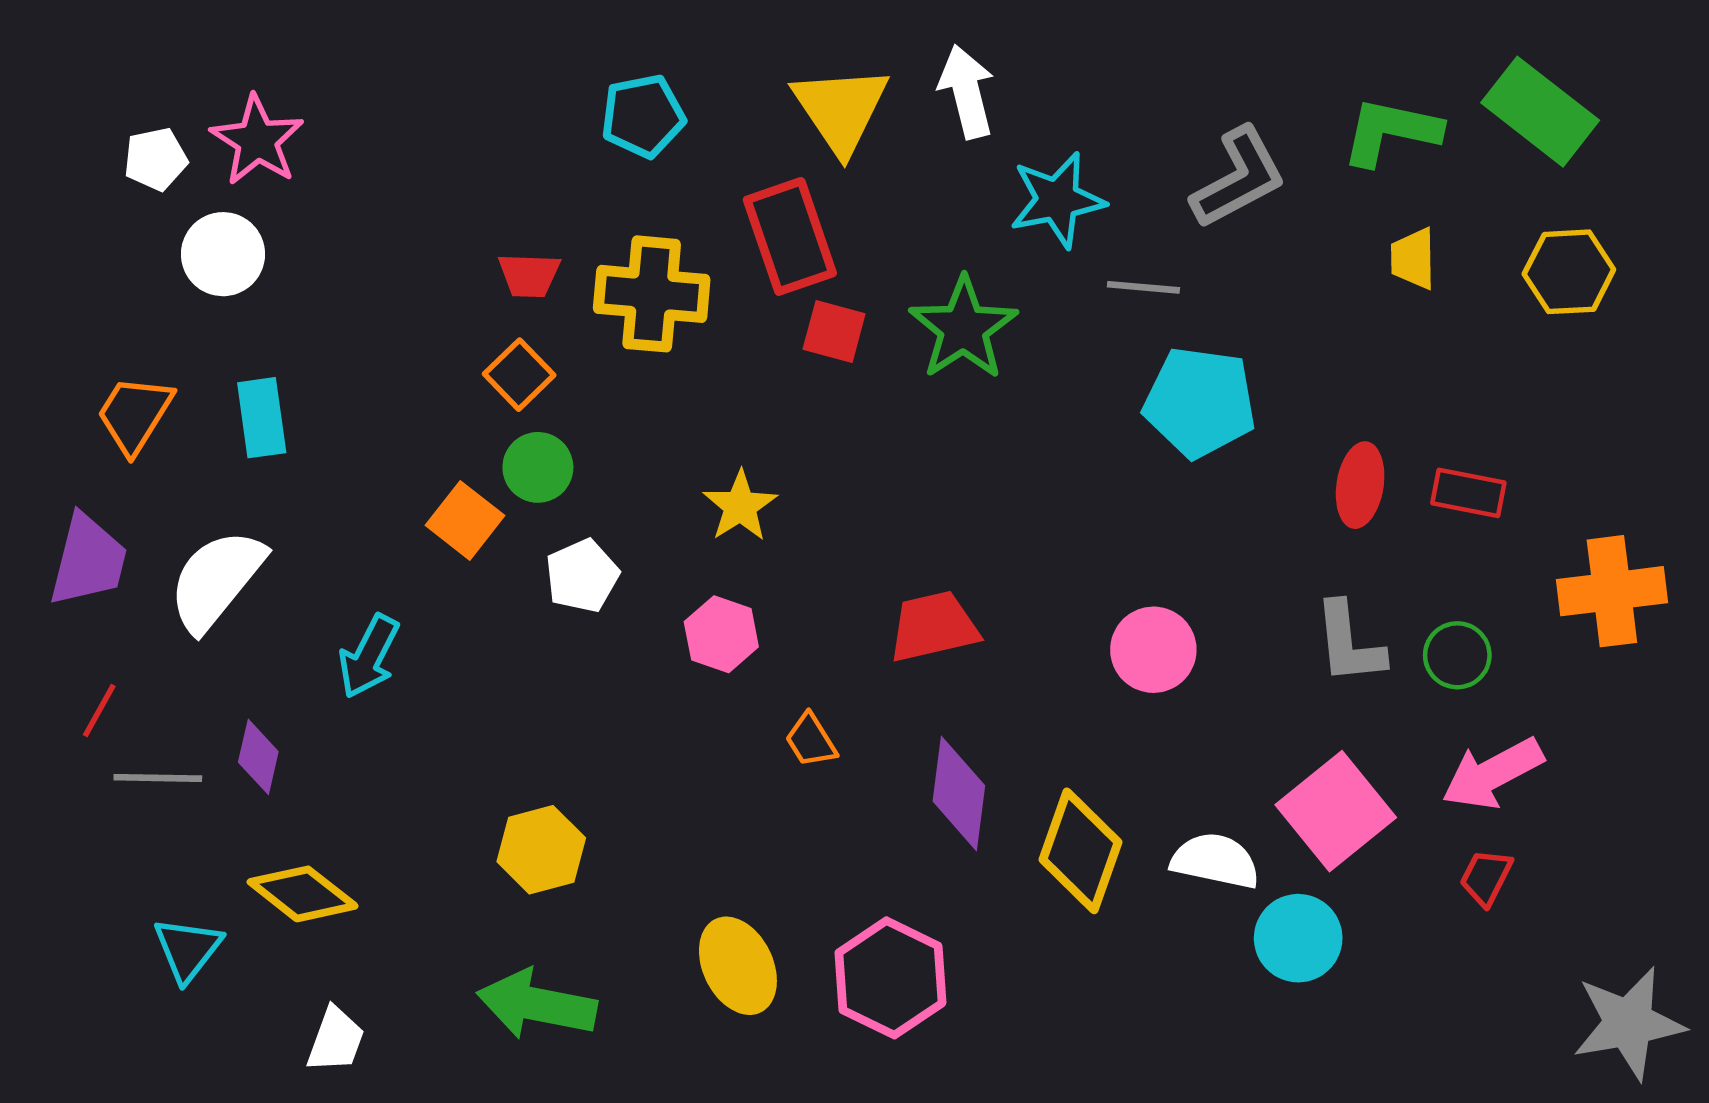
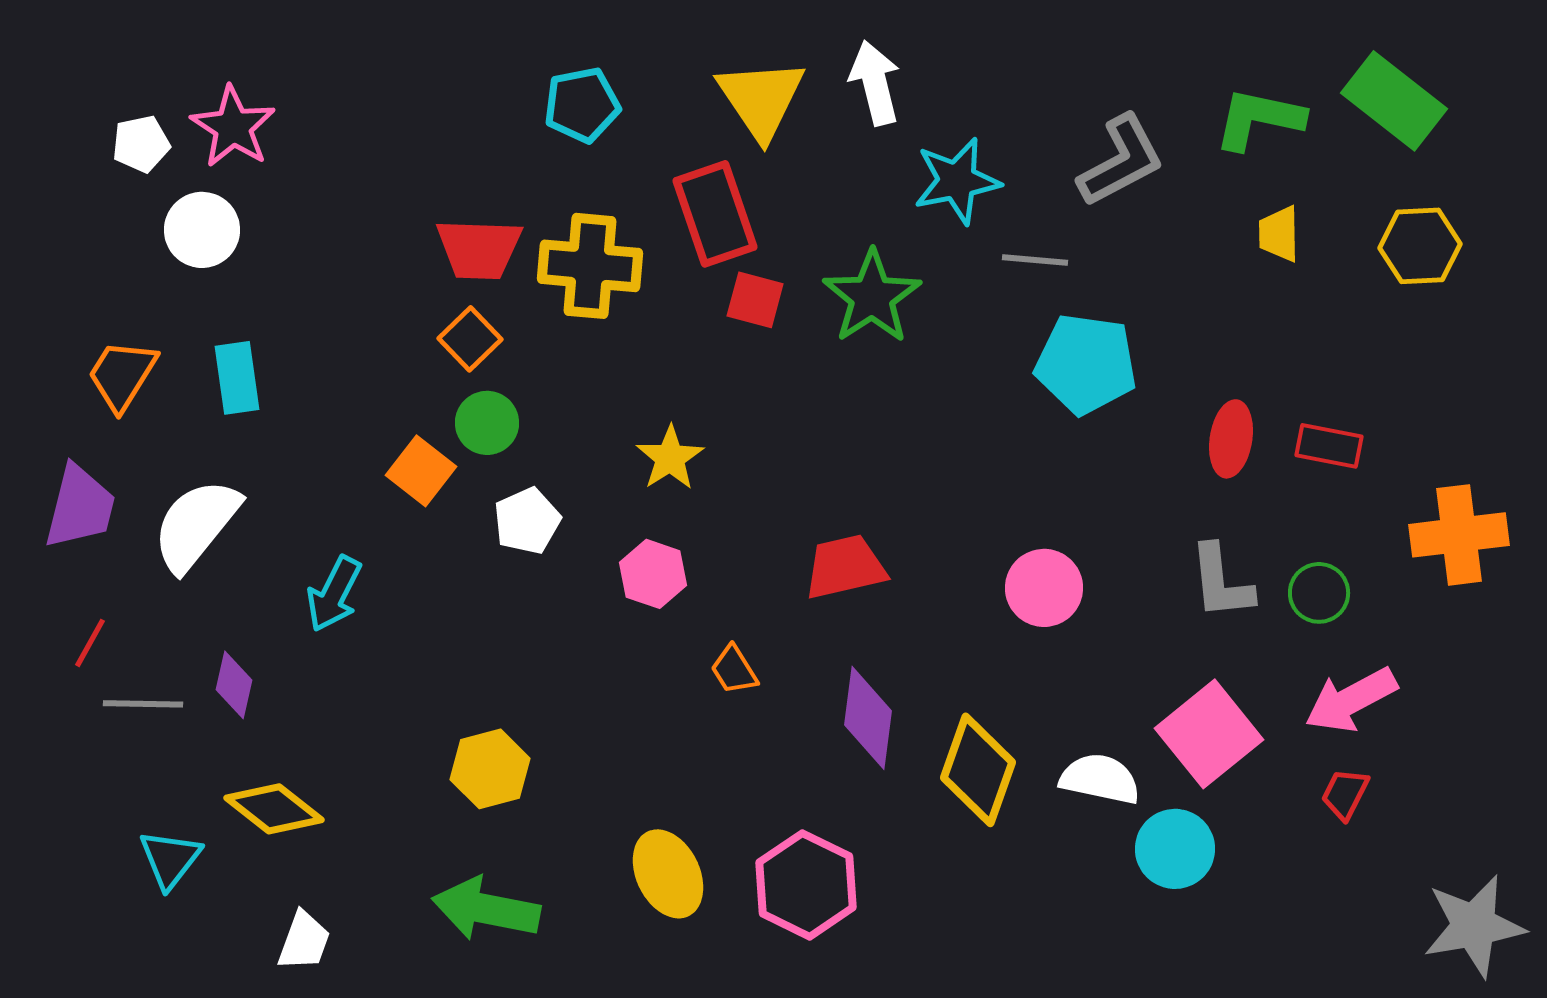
red trapezoid: (529, 275) -> (479, 249), size x1.5

